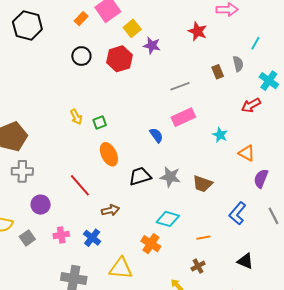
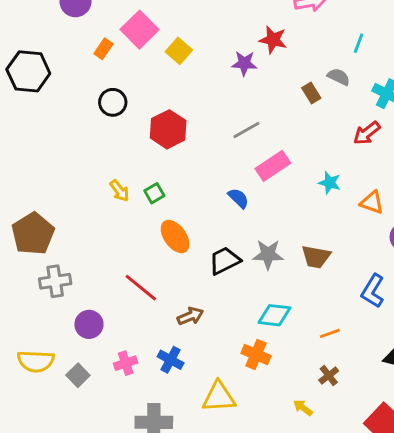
purple star: (152, 46) -> (244, 63), moved
red hexagon: (119, 59) -> (168, 129), moved
gray semicircle: (238, 64) -> (339, 77), turned -42
gray line: (180, 86) -> (246, 130), moved

